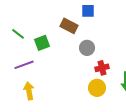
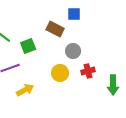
yellow circle: (97, 88) -> (60, 73), moved
yellow arrow: (29, 91) -> (25, 90), moved, turned 72

